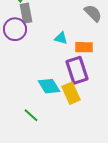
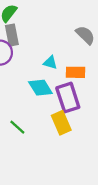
cyan diamond: (49, 86) -> (40, 88), moved
green line: (31, 115) -> (17, 127), moved

